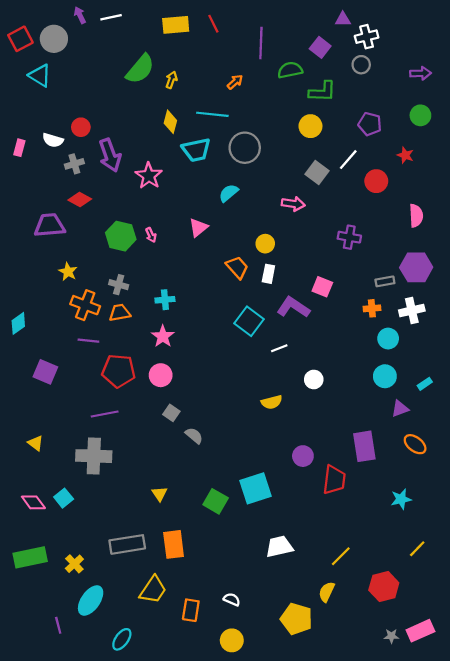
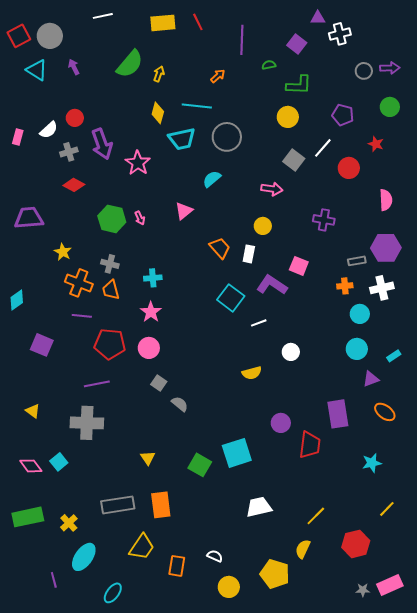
purple arrow: (80, 15) -> (74, 67), moved
gray circle: (361, 65) -> (364, 71), moved
green semicircle: (290, 70) -> (269, 65), size x0.6
white semicircle: (53, 140) -> (49, 130), turned -60
purple trapezoid: (50, 225) -> (29, 218), moved
yellow circle: (265, 244) -> (263, 226), moved
orange trapezoid: (120, 313) -> (111, 290), turned -95
yellow circle: (232, 640) -> (229, 587), moved

